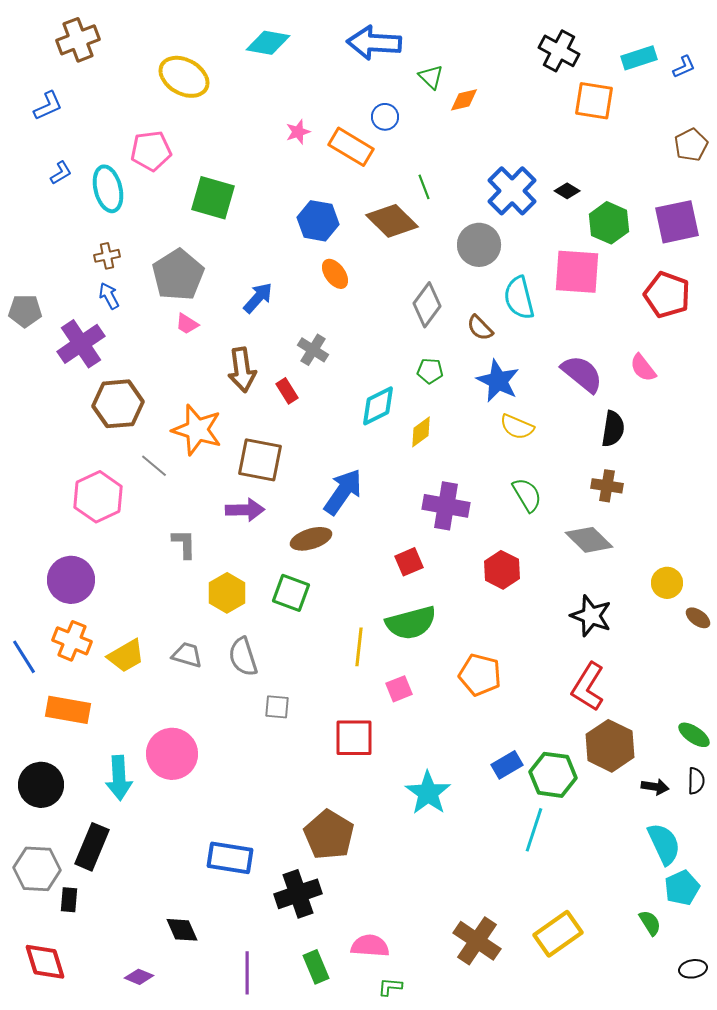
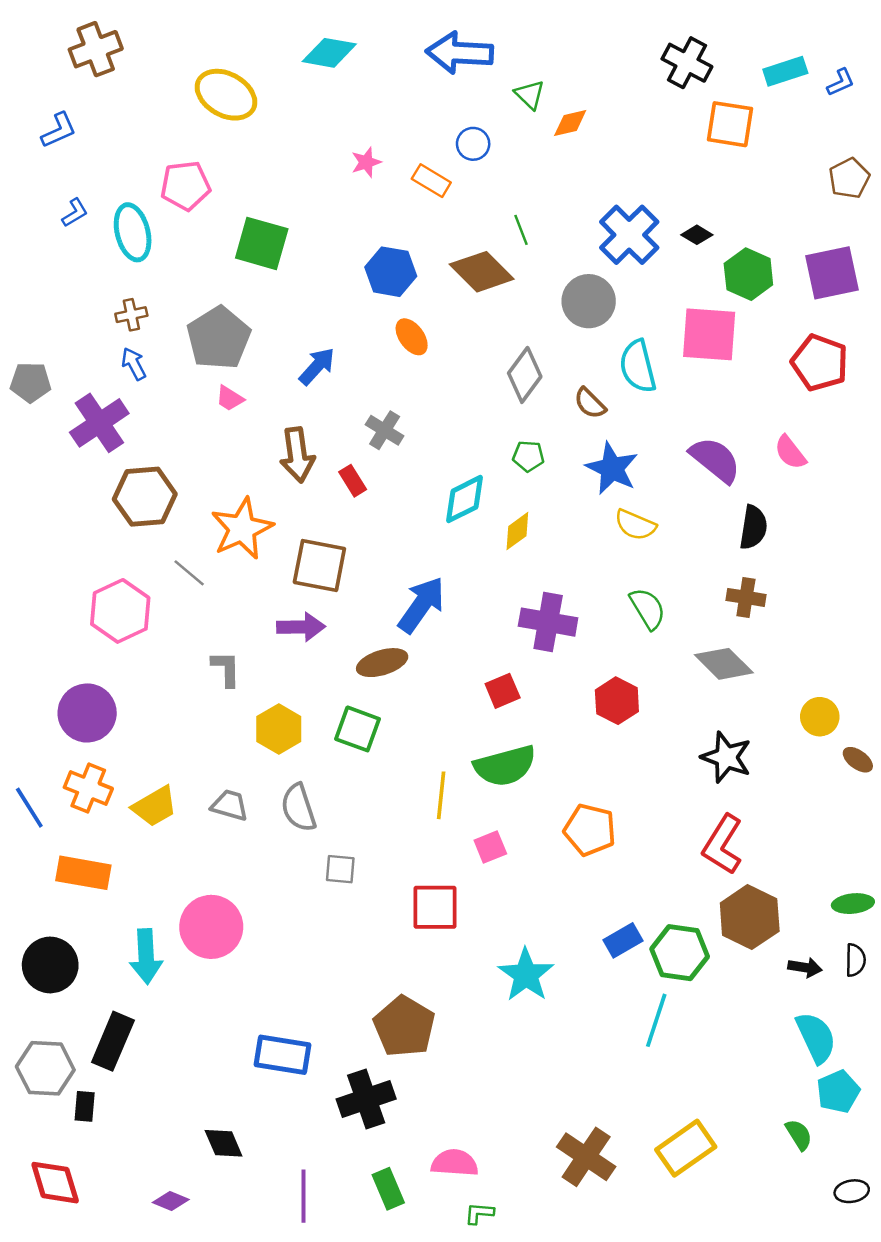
orange rectangle: (351, 147) -> (431, 181), size x0.7
orange star: (197, 430) -> (242, 529), turned 30
green ellipse: (694, 735) -> (853, 904), turned -40

